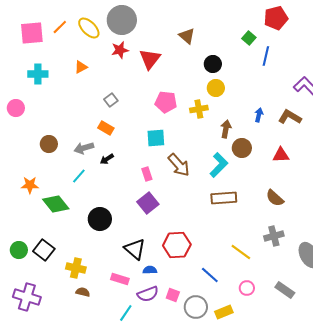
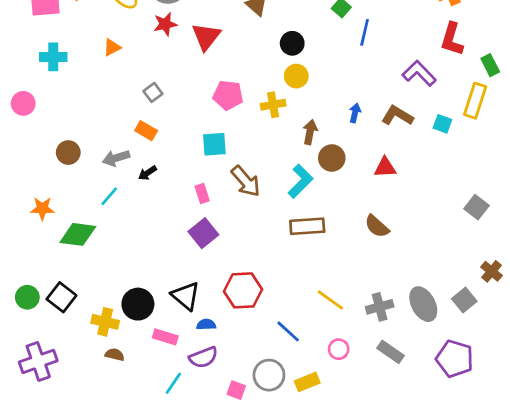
green diamond: (56, 204) -> (78, 234), turned -44
black circle: (100, 219) -> (138, 304), moved
gray cross: (274, 236) -> (380, 307), moved
pink square: (173, 295) -> (236, 390), moved
purple cross: (27, 297) -> (38, 361), turned -36

